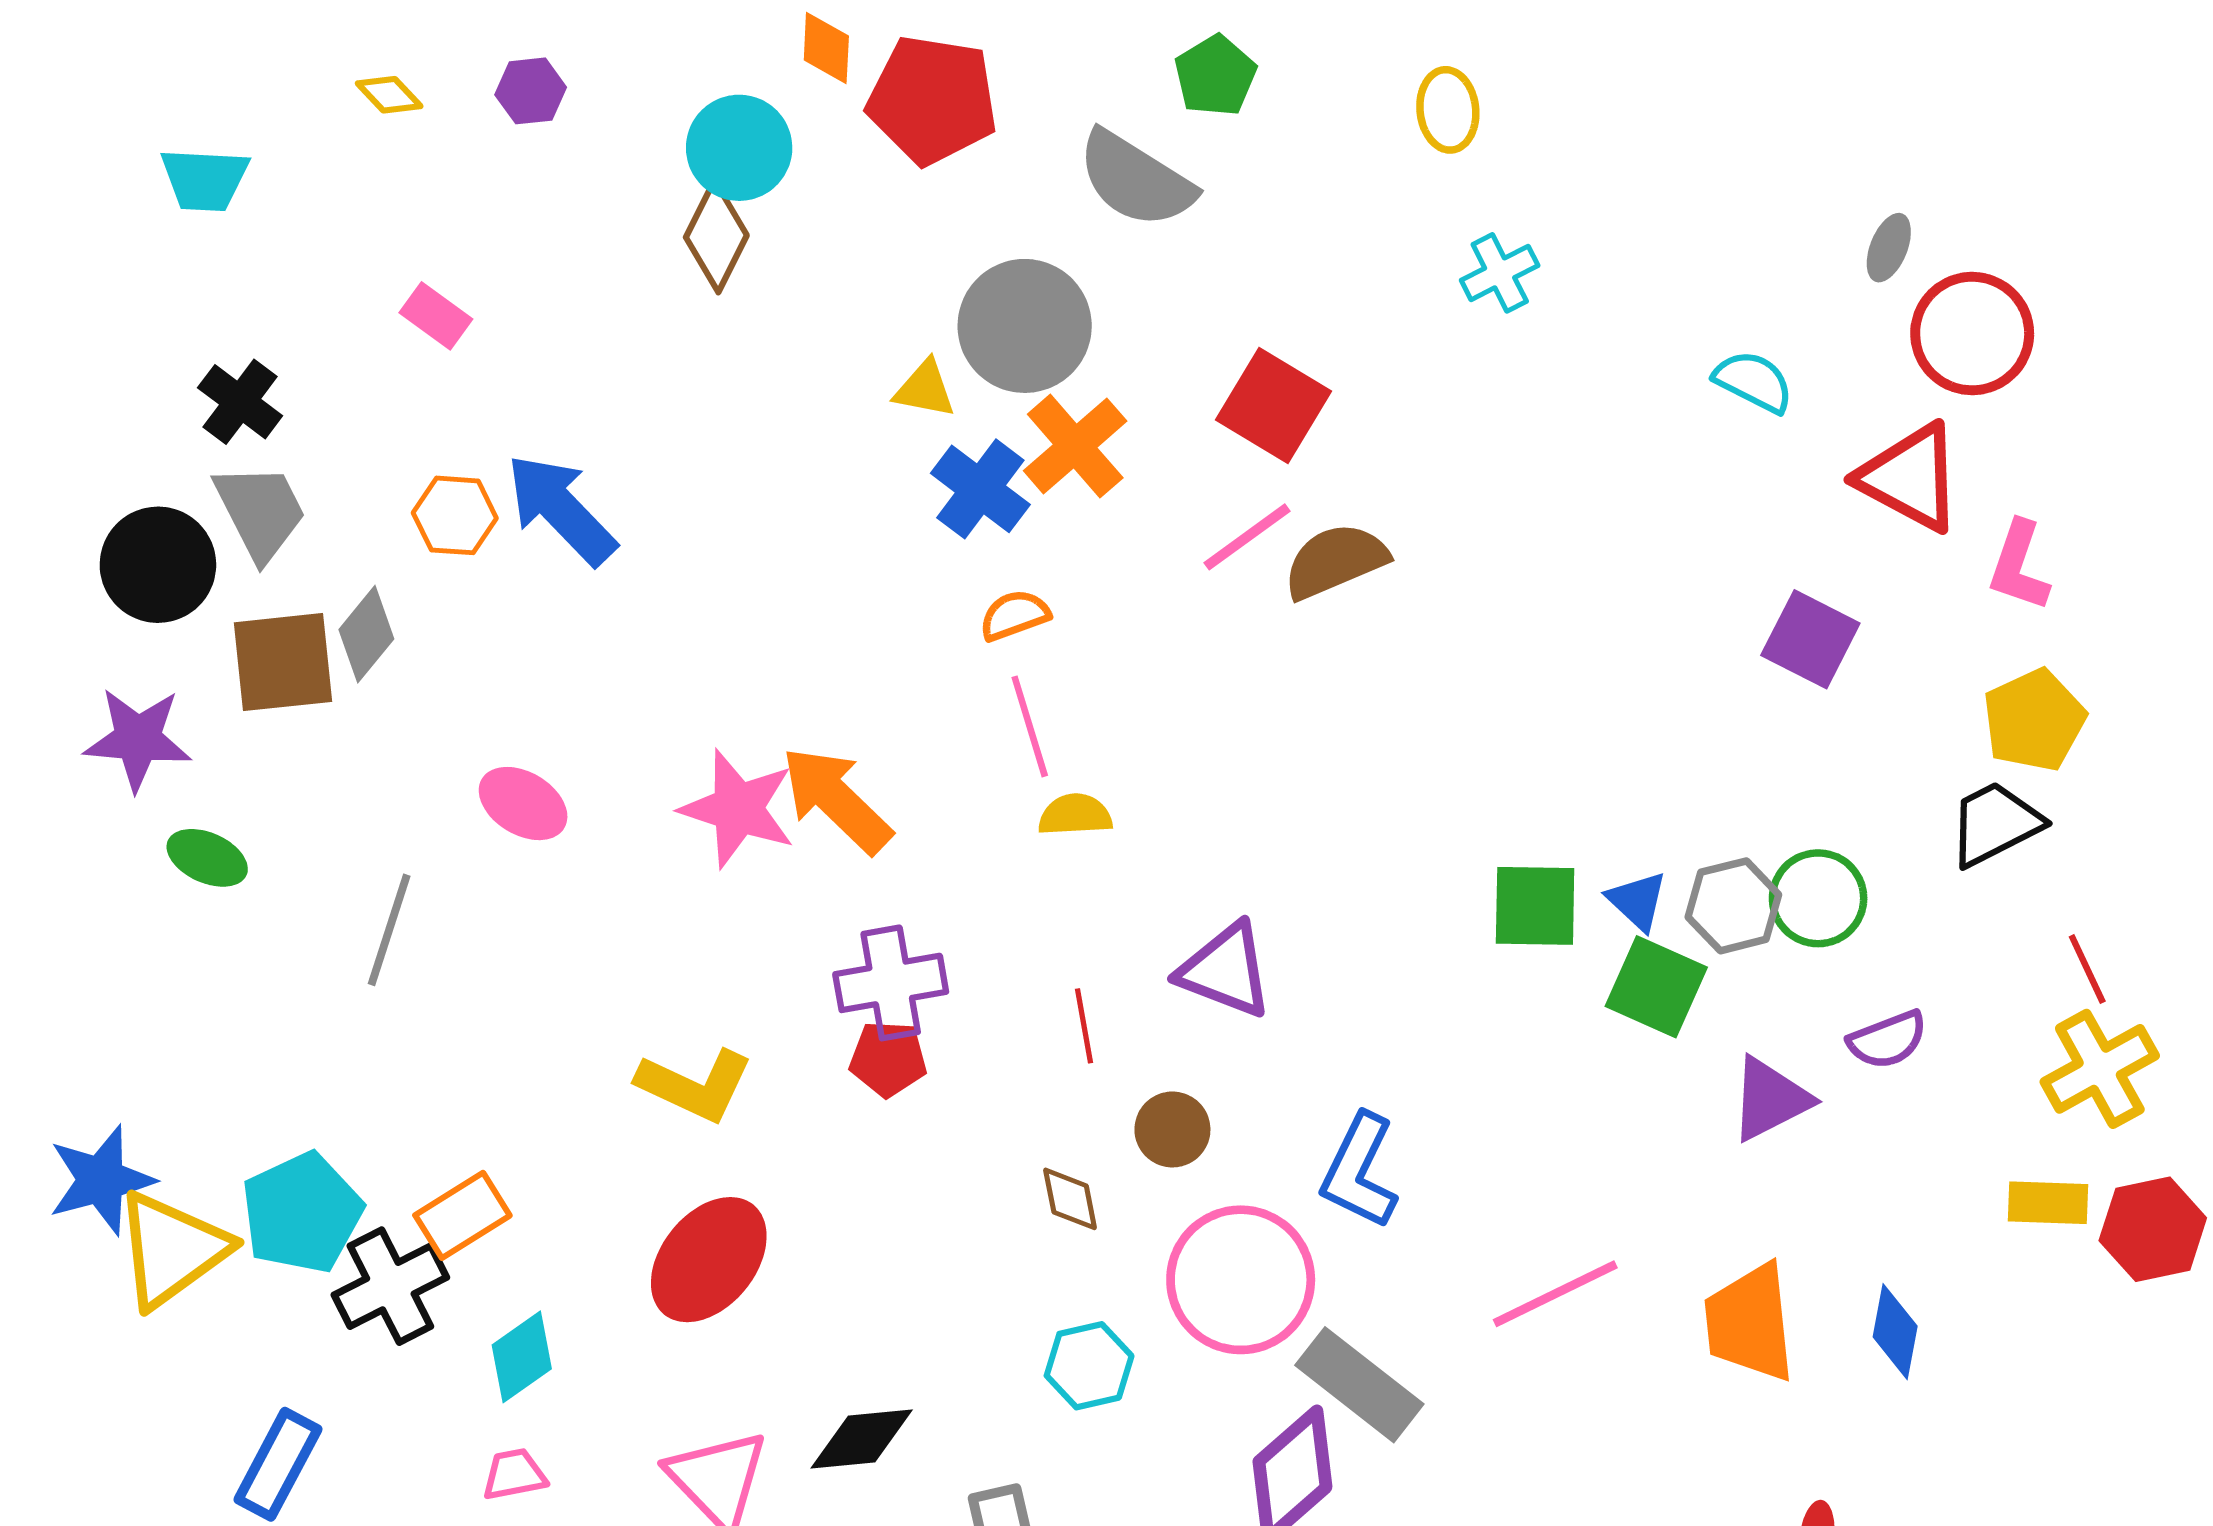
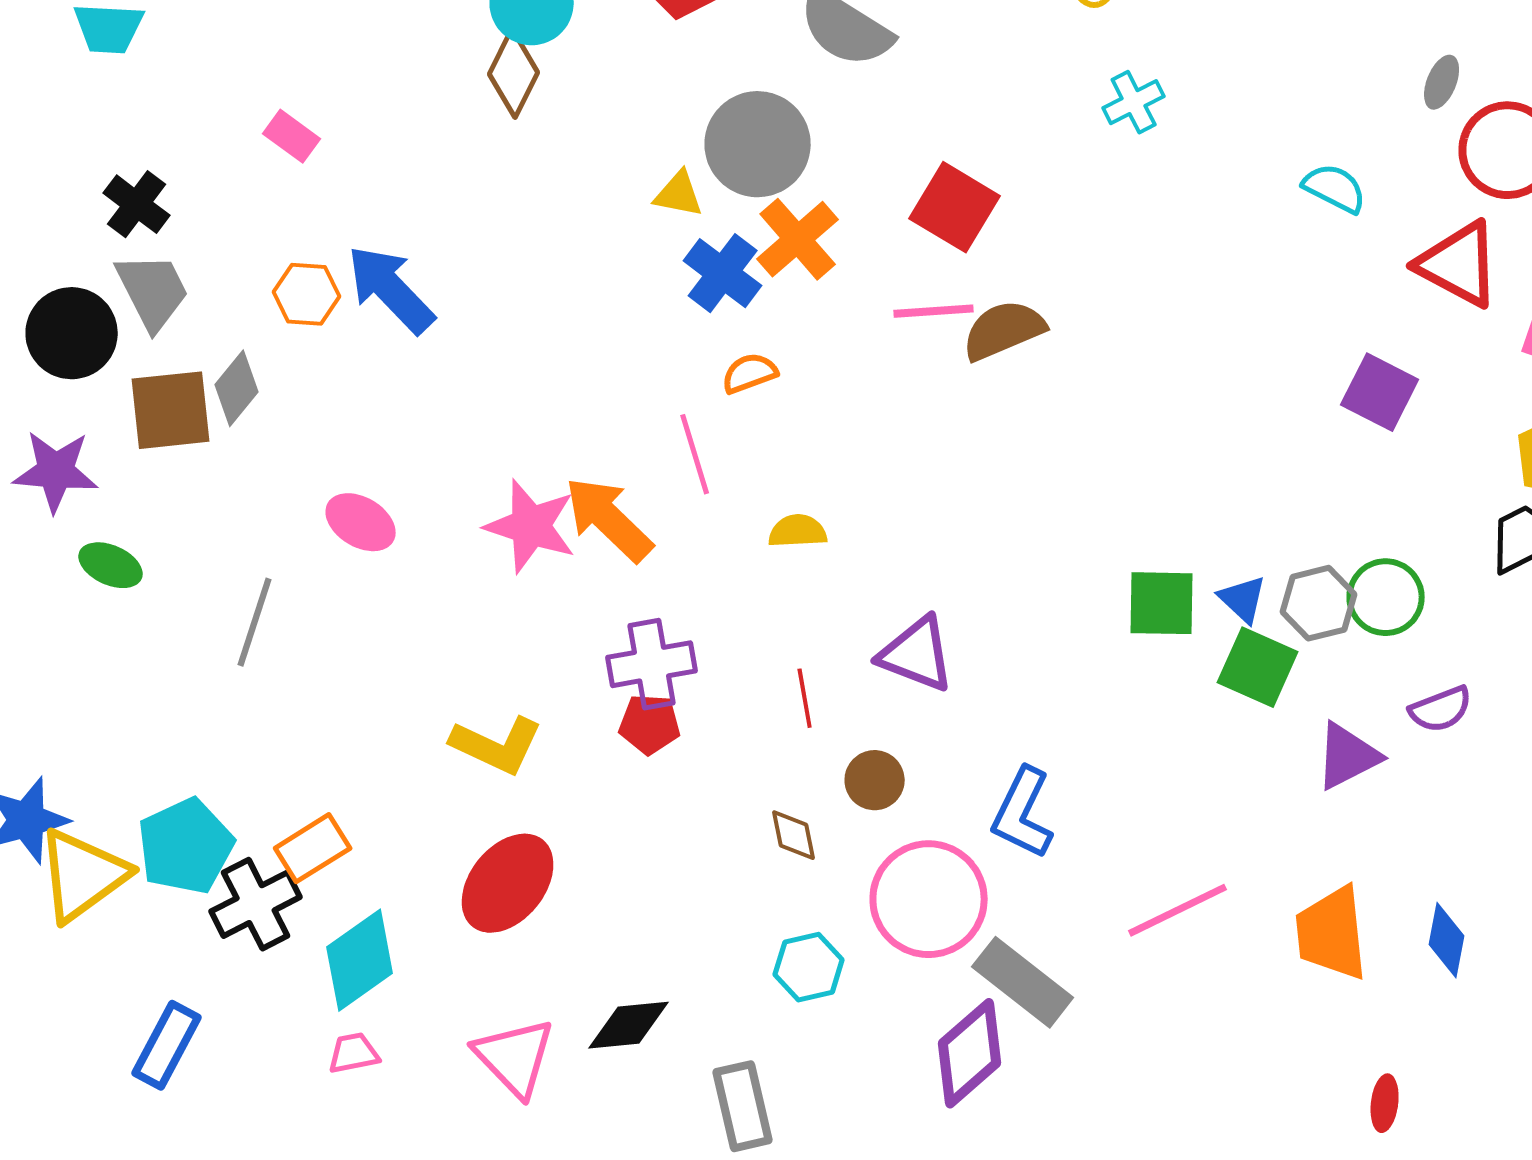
pink line: (1247, 537) -> (934, 311), turned 32
pink line: (1030, 726) -> (695, 454), moved
cyan diamond: (522, 1357) -> (360, 960), size x1.4

